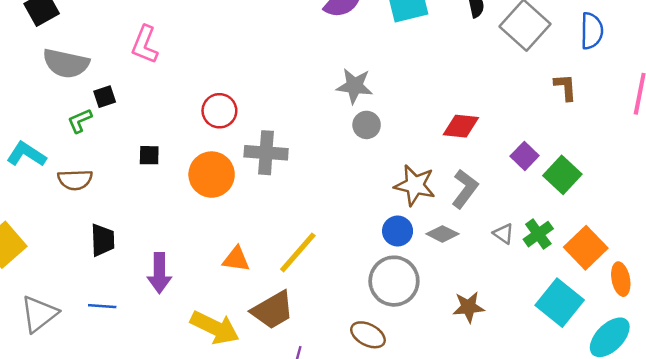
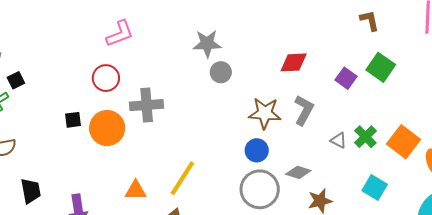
pink L-shape: (145, 45) -> (120, 34), moved, turned -124
black square: (149, 155) -> (73, 120), moved
green square: (562, 175) -> (381, 67), moved
gray diamond: (442, 234) -> (298, 172), moved
cyan square: (560, 303) -> (375, 187), moved, size x0.7

